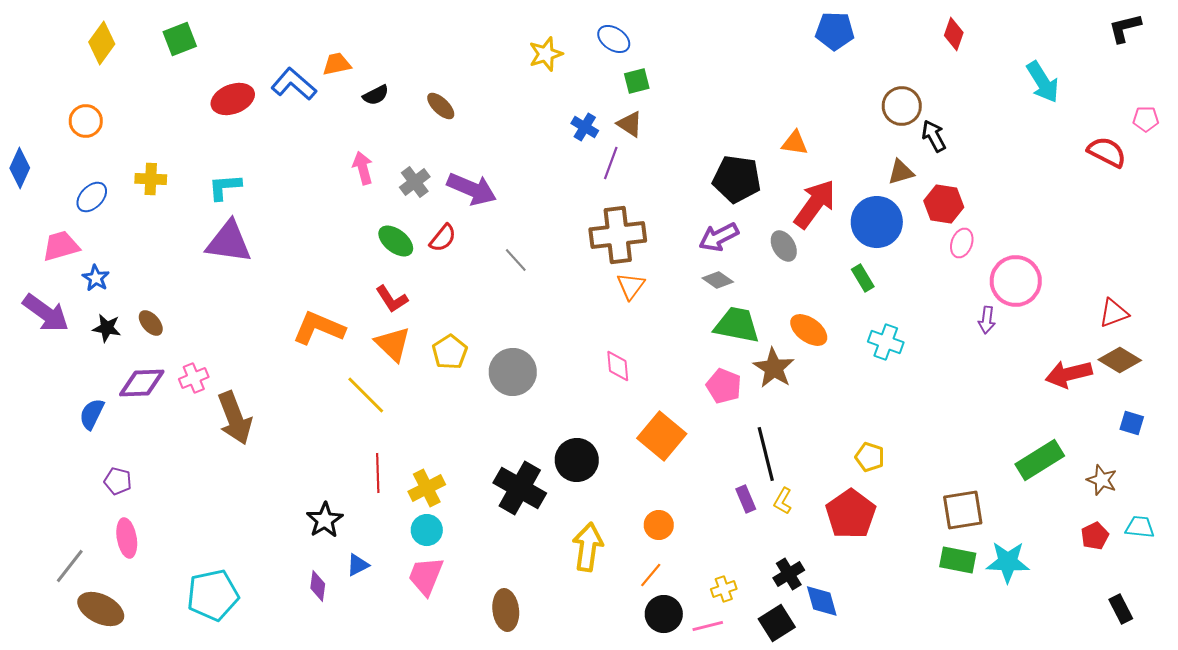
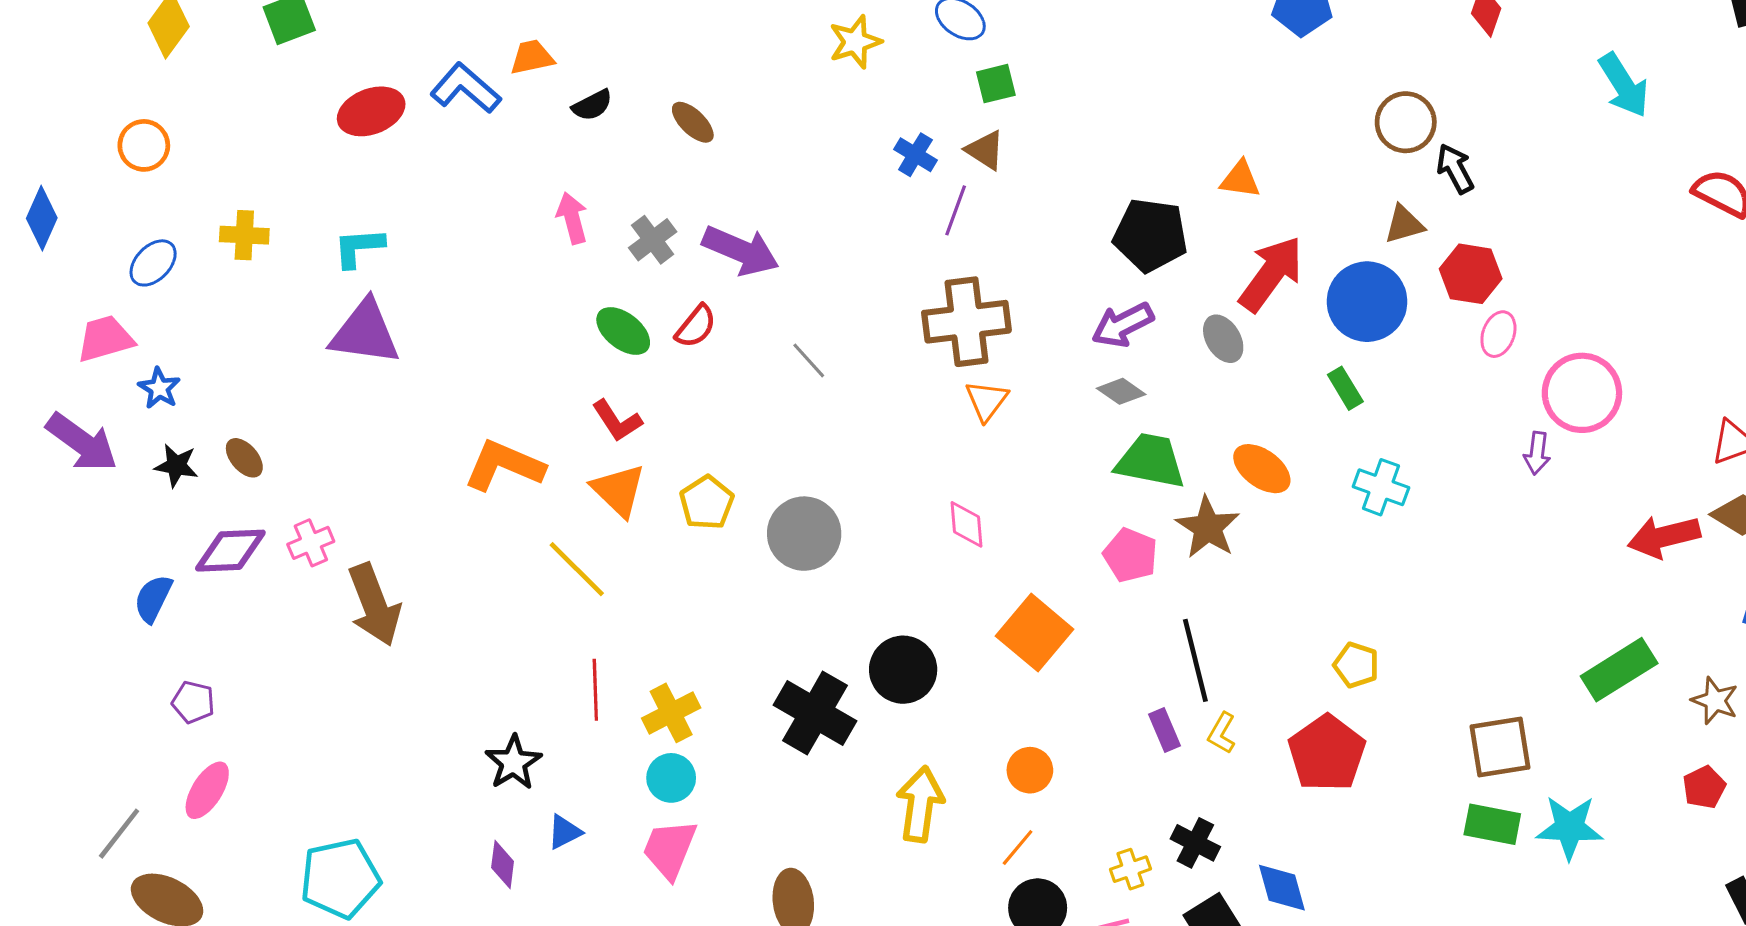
pink ellipse: (127, 538) -> (207, 790), turned 42
black cross: (789, 574) -> (1195, 843), moved, turned -32

